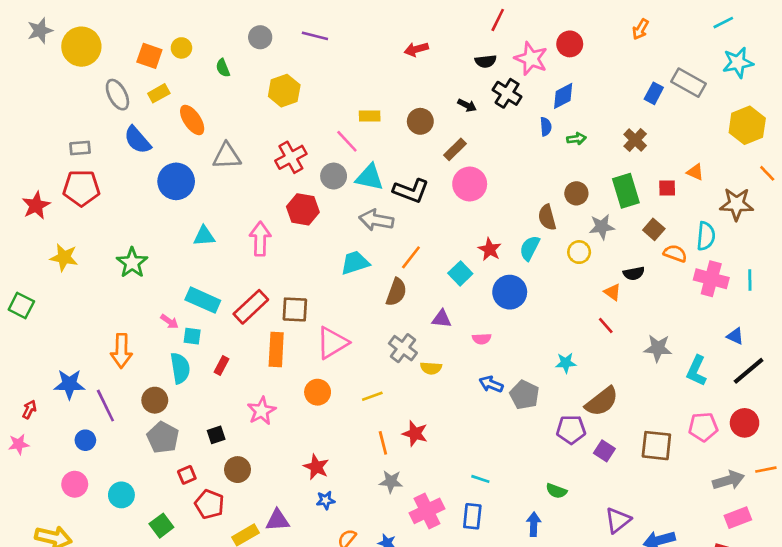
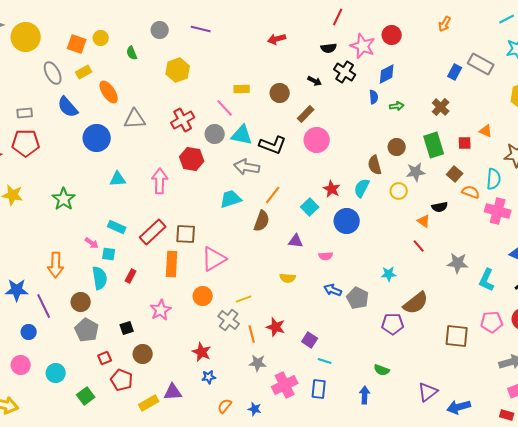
cyan rectangle: (203, 300) -> (117, 227), size x0.7
gray cross: (403, 348) -> (229, 320), moved
purple square: (604, 451) -> (310, 340), moved

